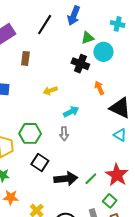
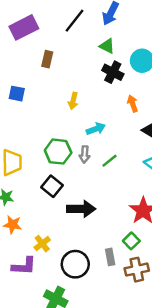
green triangle: (88, 38) -> (107, 46), moved, turned 40
yellow arrow: (50, 91) -> (73, 101), turned -64
green hexagon: (30, 133) -> (58, 152), moved
green line: (91, 179) -> (109, 161), moved

